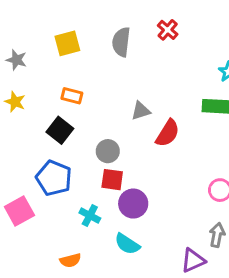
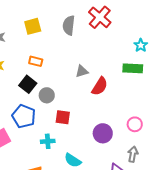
red cross: (168, 30) -> (100, 17), size x1.6
gray circle: (108, 151) -> (47, 95), moved
purple circle: (133, 204) -> (103, 133), moved
cyan cross: (90, 216) -> (48, 141), turned -32

